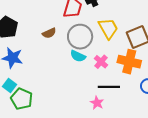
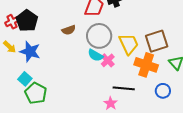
yellow trapezoid: (108, 28) -> (129, 44), moved
pink cross: (101, 62) -> (108, 60), moved

